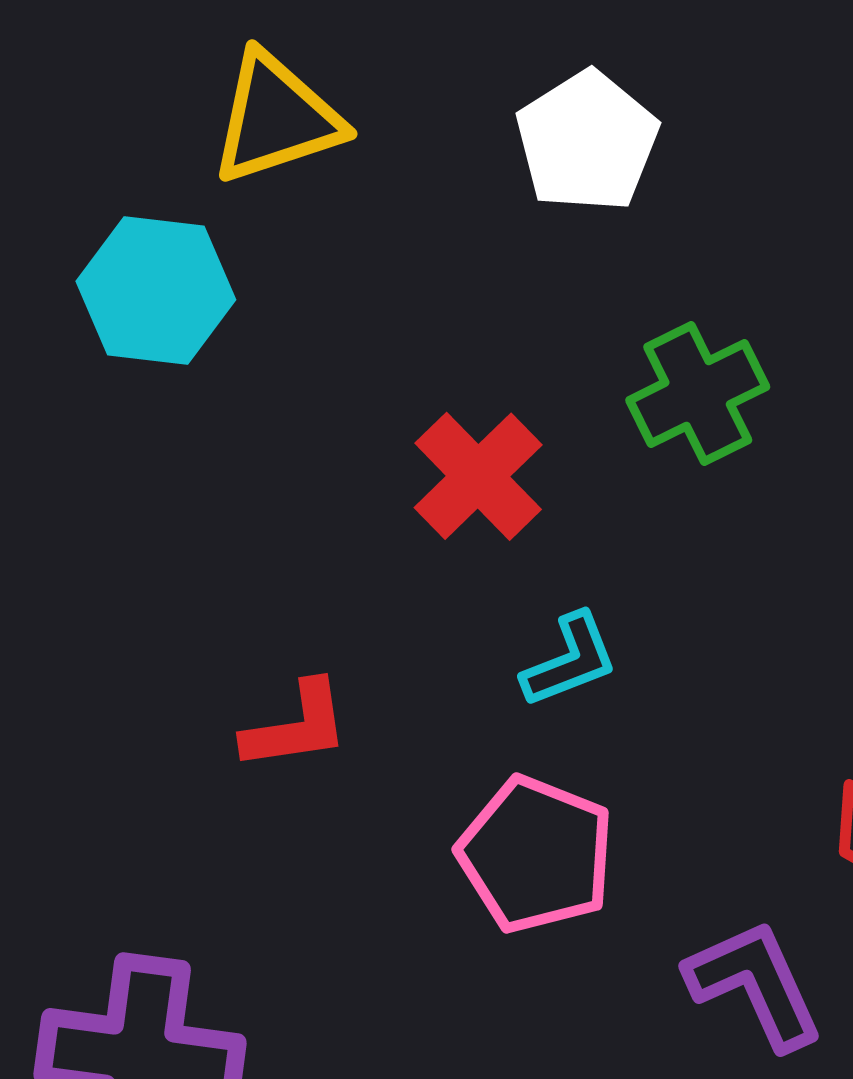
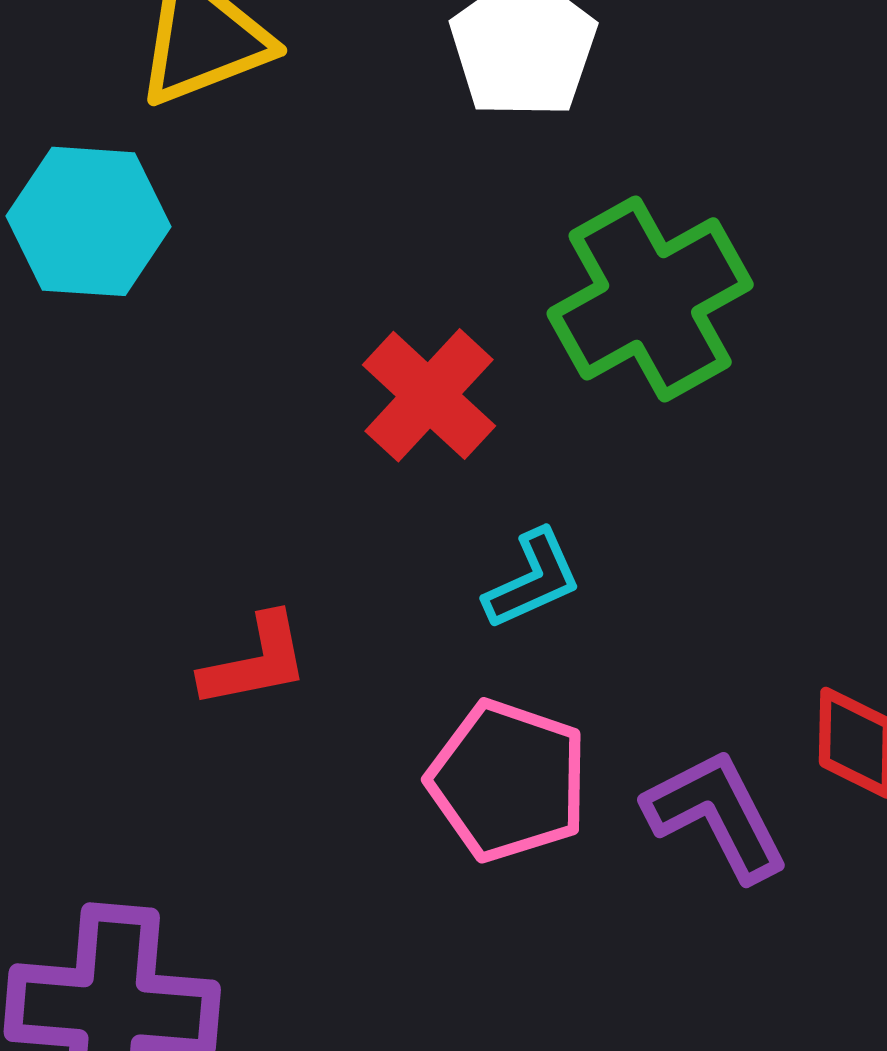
green cross: (698, 393) -> (650, 299), size x1.4
purple L-shape: (755, 984) -> (716, 815), moved

